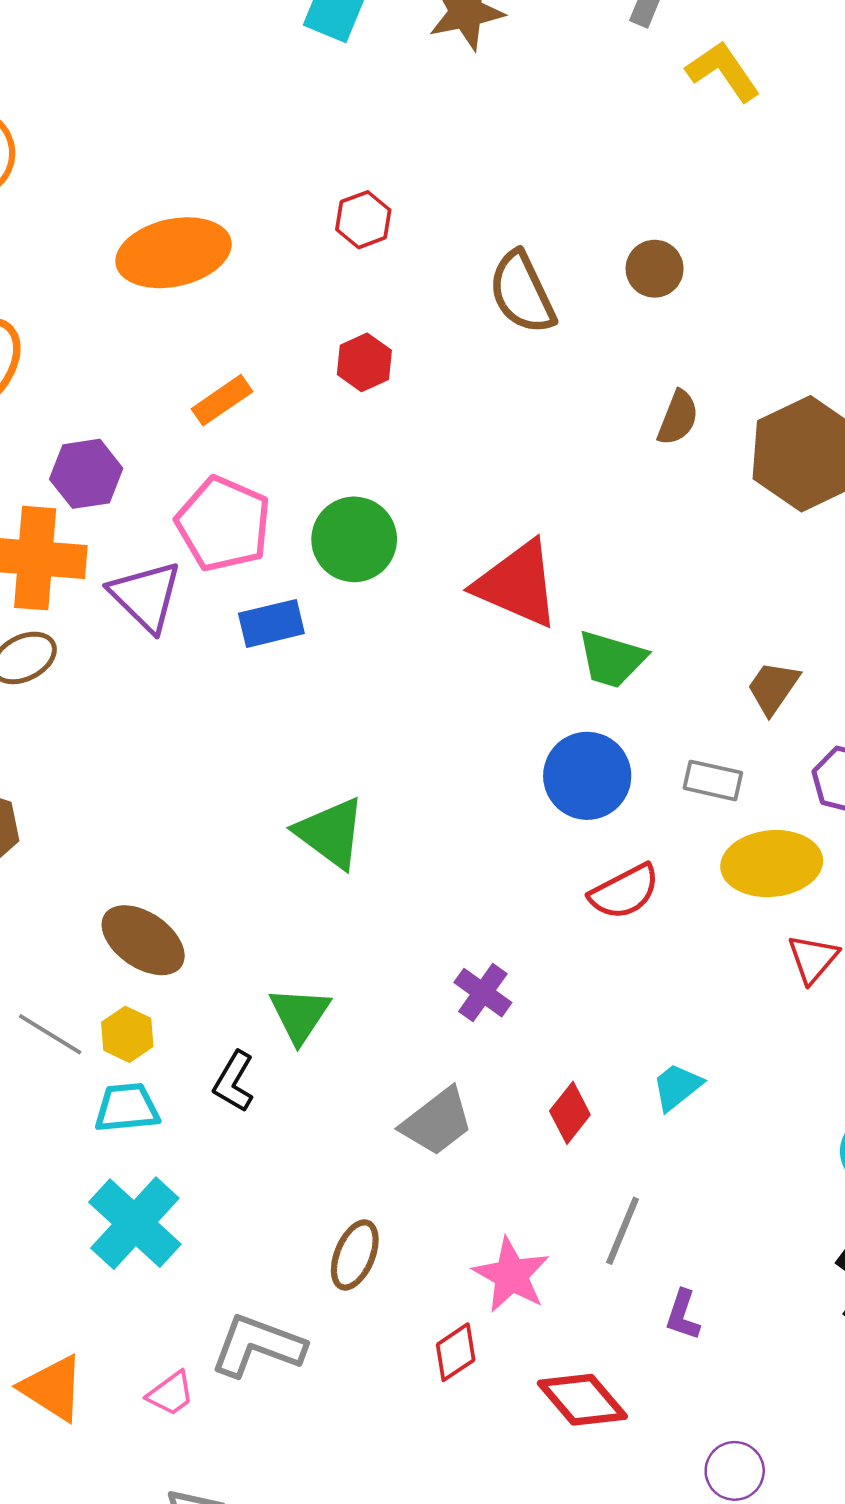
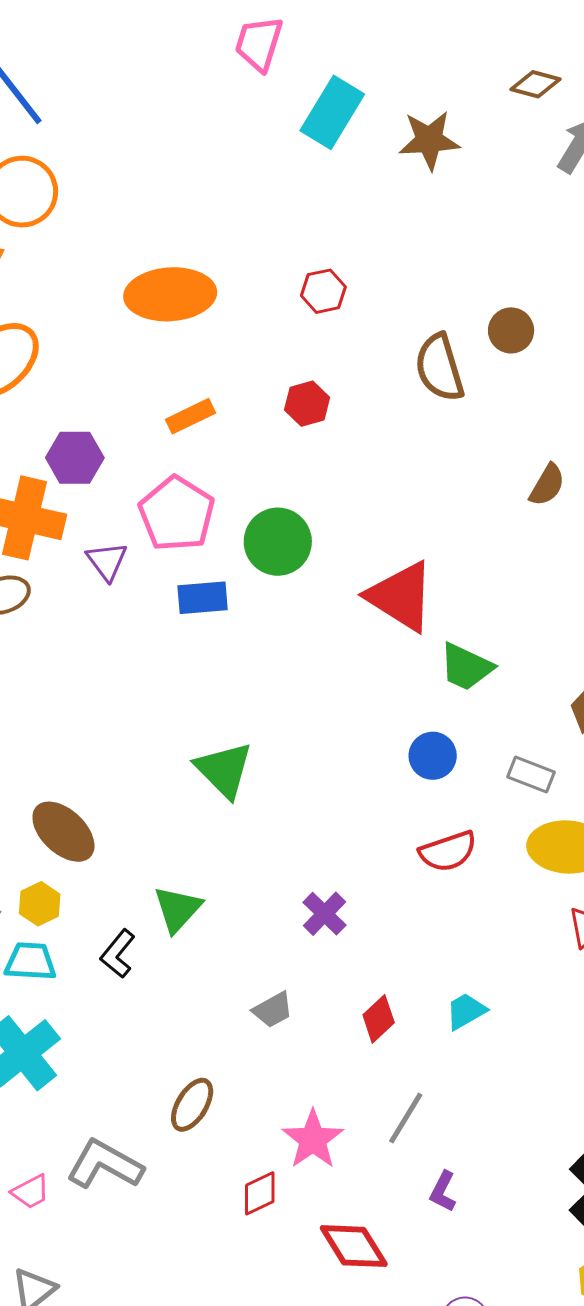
brown circle: (655, 269) -> (511, 330), moved
purple triangle: (146, 596) -> (107, 561), size x0.7
blue circle: (587, 776) -> (433, 756), size x0.7
gray trapezoid: (437, 1122) -> (273, 1010), size x0.7

